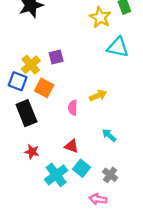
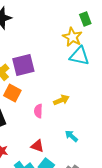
yellow star: (100, 17) -> (72, 37), moved
purple square: (56, 57) -> (23, 65), size x1.6

